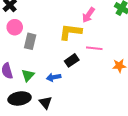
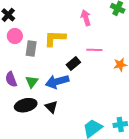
pink arrow: (88, 15) -> (86, 18), turned 133
yellow L-shape: (70, 32) -> (55, 38), moved
blue arrow: (54, 77) -> (57, 82), size x1.6

